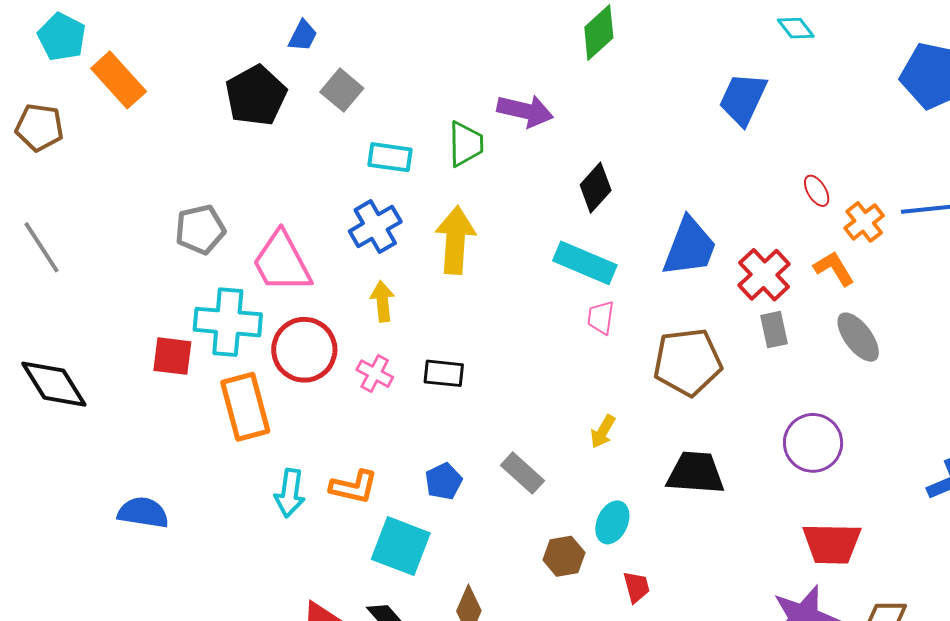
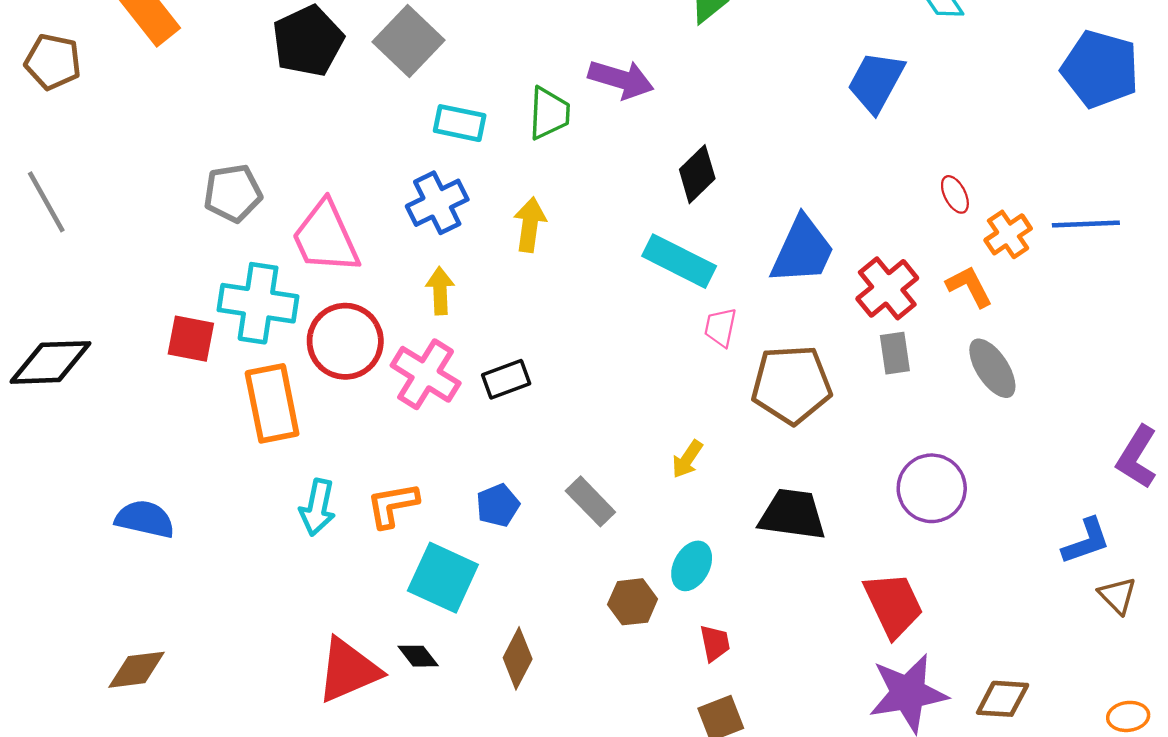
gray square: (342, 90) -> (409, 41), size x1.4
yellow arrow: (455, 240) -> (530, 225), size x0.7
pink trapezoid: (601, 318) -> (720, 327), moved
black rectangle: (444, 373) -> (506, 379), turned -30
pink cross: (375, 374) -> (426, 374), size x1.6
black diamond: (54, 384) -> (50, 362), turned -64
orange L-shape: (354, 487) -> (392, 505), turned 153
red trapezoid: (832, 544) -> (893, 605), moved, turned -120

